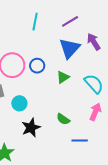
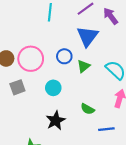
purple arrow: (94, 42) -> (111, 16), moved
blue circle: (37, 66) -> (64, 56), moved
cyan circle: (19, 103) -> (53, 88), moved

